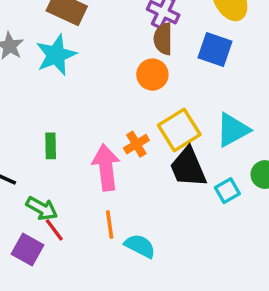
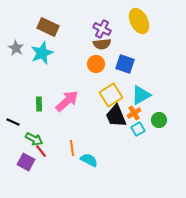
brown semicircle: (163, 39) -> (102, 44), turned -96
blue square: (215, 50) -> (125, 64), moved
orange cross: (136, 144) -> (134, 113), moved
pink arrow: (106, 167) -> (67, 101), moved, turned 55

